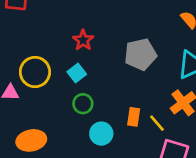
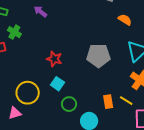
gray pentagon: (140, 54) -> (98, 56), turned 30

